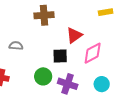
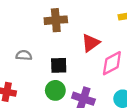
black square: (60, 56) -> (59, 65), moved

